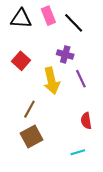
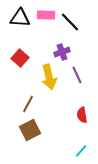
pink rectangle: (48, 16) -> (46, 15), turned -66
purple cross: (65, 54) -> (62, 52), turned -35
cyan line: (78, 152) -> (81, 151), moved, turned -32

